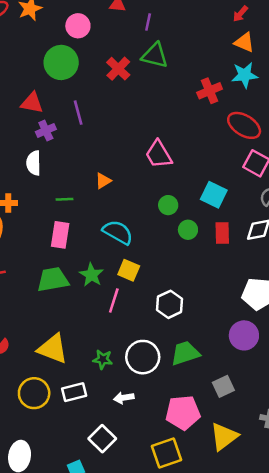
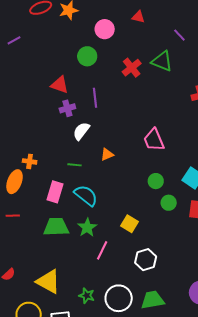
purple line: (148, 22) -> (179, 35), moved, turned -64
green circle: (61, 62) -> (87, 56), size x0.7
white semicircle: (34, 163) -> (81, 131), moved, turned 30
cyan semicircle: (118, 232) -> (86, 195), moved
pink rectangle: (60, 235) -> (55, 192), moved
yellow square: (129, 270) -> (129, 224), moved

